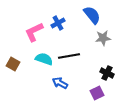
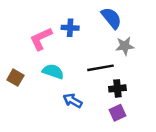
blue cross: (58, 23) -> (70, 28), turned 32
black line: (69, 56) -> (100, 68), moved
black cross: (107, 73) -> (117, 88), moved, turned -32

